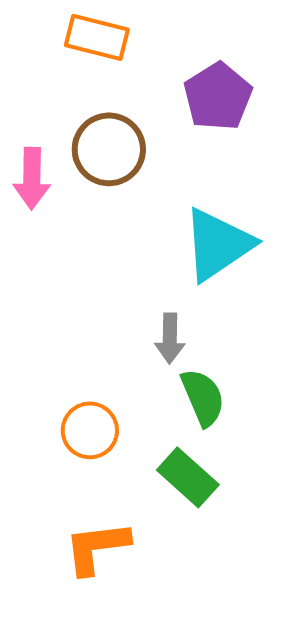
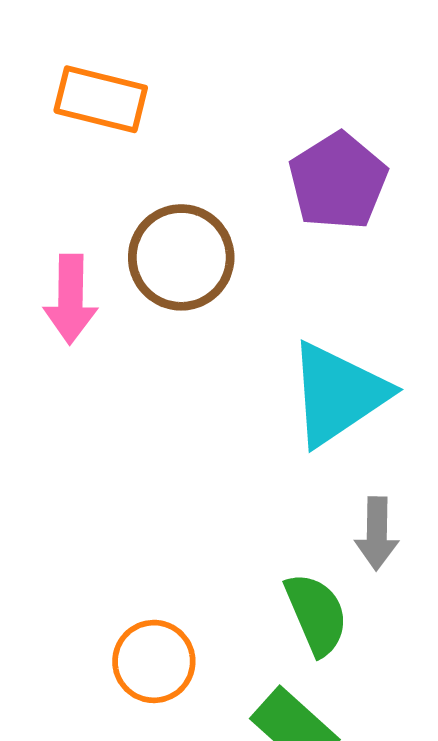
orange rectangle: (97, 37) -> (101, 99), moved
gray arrow: (170, 338) -> (377, 533), moved

